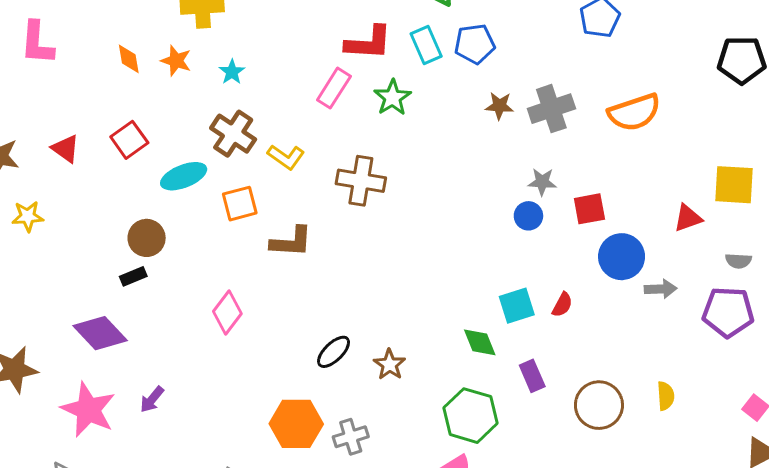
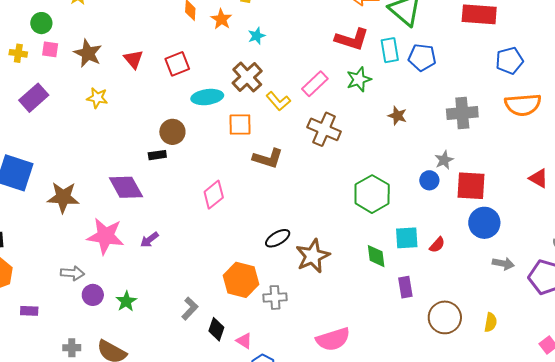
pink rectangle: (334, 88) -> (315, 84), moved
brown star: (500, 106) -> (397, 116), moved
orange semicircle: (634, 112) -> (523, 105), moved
gray star: (542, 182) -> (444, 160), turned 30
red square: (589, 209) -> (471, 186), size x1.4
red triangle: (688, 218) -> (539, 178), moved, turned 35
gray arrow: (661, 289) -> (503, 264), moved
brown star: (389, 365) -> (313, 256), size x1.6
pink star: (88, 410) -> (105, 236), turned -30
green hexagon: (471, 416) -> (372, 194), moved

